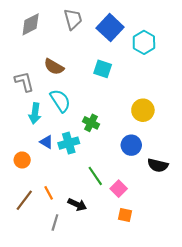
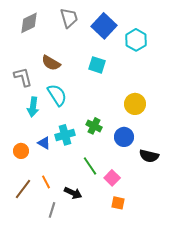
green cross: (91, 123) -> (94, 126), moved
blue triangle: (47, 142) -> (44, 143), moved

